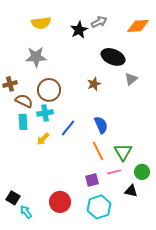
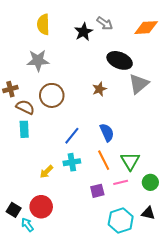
gray arrow: (99, 22) -> (105, 23), turned 63
yellow semicircle: (41, 23) -> (43, 24), turned 96
gray triangle: (131, 79) -> (139, 84), size x1.5
cyan cross: (45, 113) -> (72, 162), moved
yellow arrow: (43, 139) -> (46, 172), moved
black triangle: (131, 191) -> (148, 213), moved
red circle: (60, 202) -> (41, 207), moved
cyan hexagon: (99, 207) -> (121, 221), moved

